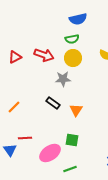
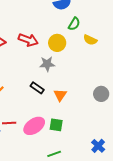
green semicircle: (72, 39) -> (74, 24), moved, turned -48
pink ellipse: (50, 153) -> (34, 126), moved

